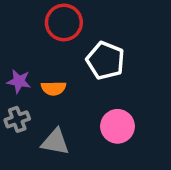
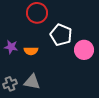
gray cross: (17, 119) -> (10, 84), moved
pink circle: (118, 126) -> (84, 50), moved

